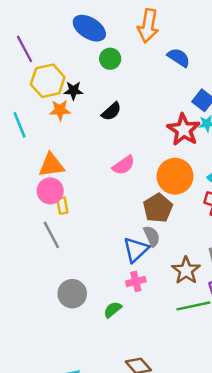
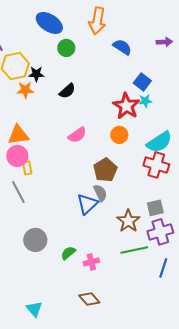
orange circle: (175, 176) -> (119, 135), moved, size x0.6
pink cross: (136, 281) -> (91, 262), moved

